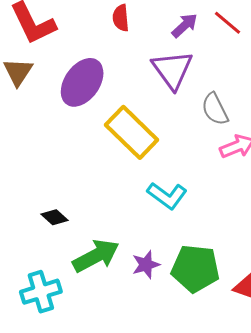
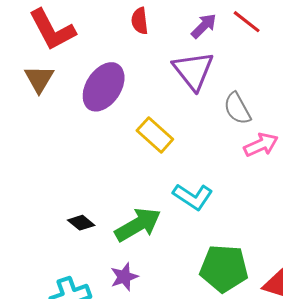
yellow rectangle: (132, 132) -> (155, 135), size x0.7
green arrow: (96, 256) -> (138, 225), moved
purple star: (146, 265) -> (124, 277), moved

